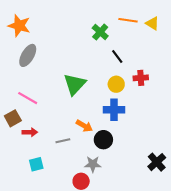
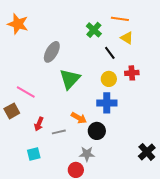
yellow triangle: (152, 23) -> (127, 38), moved
gray ellipse: (28, 55) -> (52, 52), moved
red arrow: (30, 132) -> (39, 124), moved, turned 112

